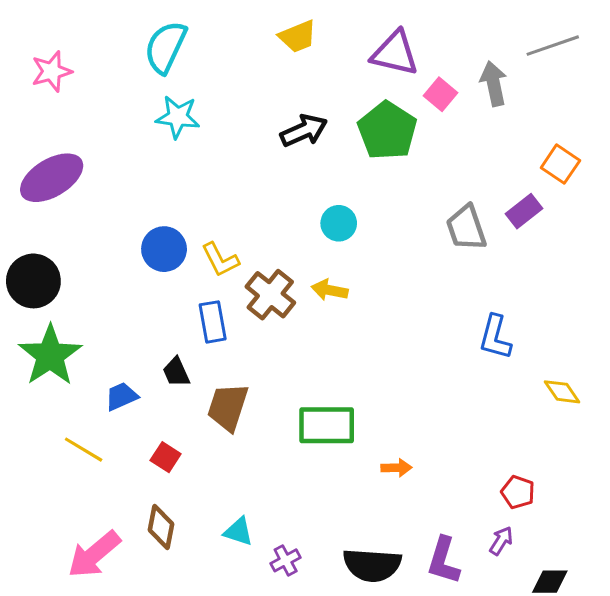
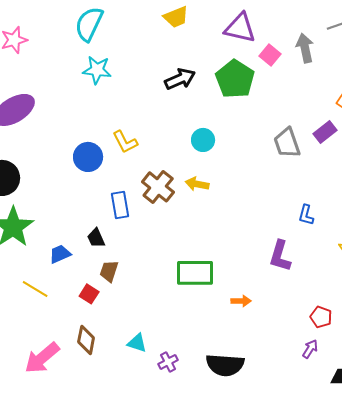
yellow L-shape: (220, 260) -> (125, 142), moved
blue L-shape: (495, 337) -> (306, 215), size x0.7
brown trapezoid: (228, 407) -> (109, 271), moved, size x0.7
purple L-shape: (443, 560) -> (280, 256), moved

